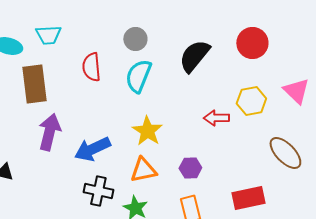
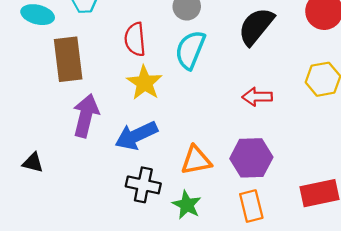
red arrow: (216, 118) -> (257, 97), moved
yellow star: (147, 131) -> (144, 83), moved
purple hexagon: (190, 168) -> (251, 158), size x1.6

